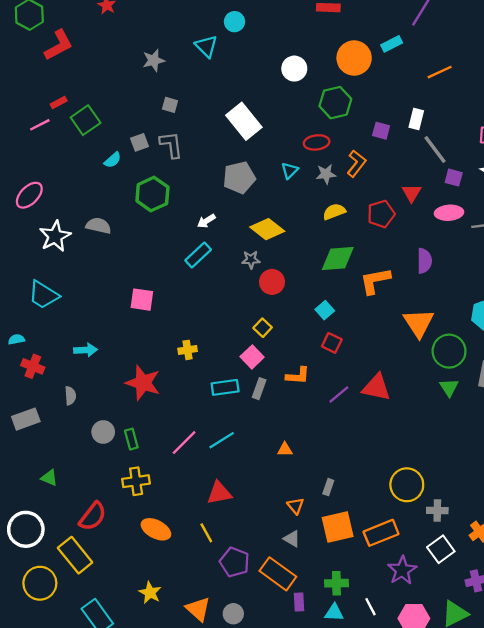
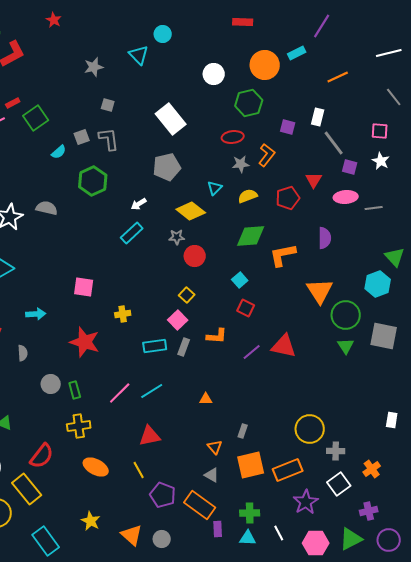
cyan triangle: (290, 171) -> (215, 188), moved
pink square: (142, 300) -> (84, 287), moved

